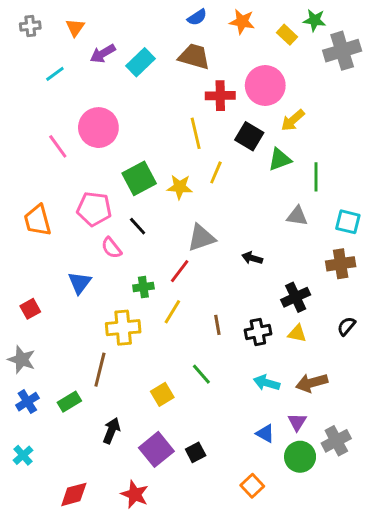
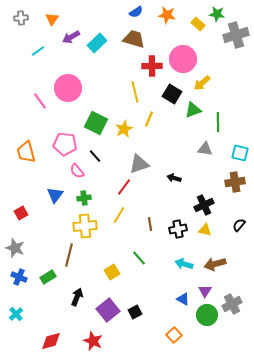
green square: (139, 178) -> (96, 123), turned -35
yellow star: (180, 187) -> (124, 129), turned -30
green cross: (143, 287) -> (84, 198), moved
blue cross: (27, 402) -> (19, 277), turned -35

